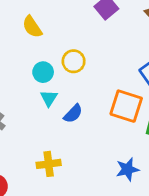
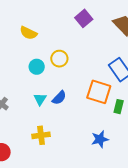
yellow semicircle: (32, 27) -> (28, 33), turned -30
cyan triangle: (49, 98) -> (40, 99), moved

